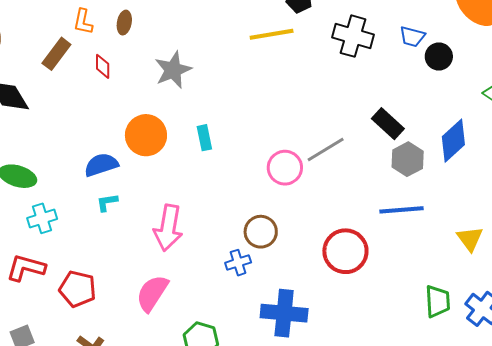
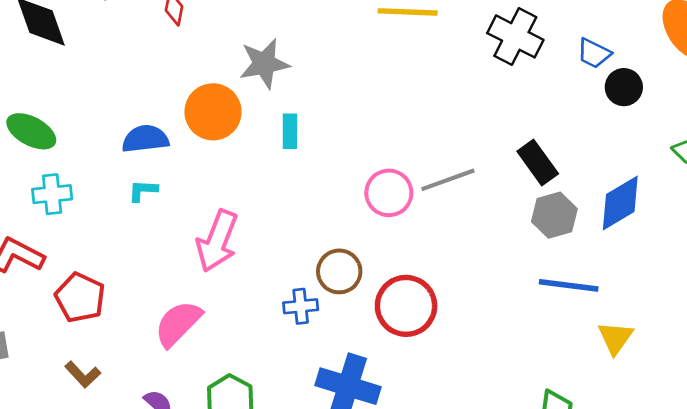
gray star: (173, 70) -> (264, 64), moved
blue line: (401, 210) -> (569, 285), moved
red circle: (345, 251) -> (406, 306), moved

